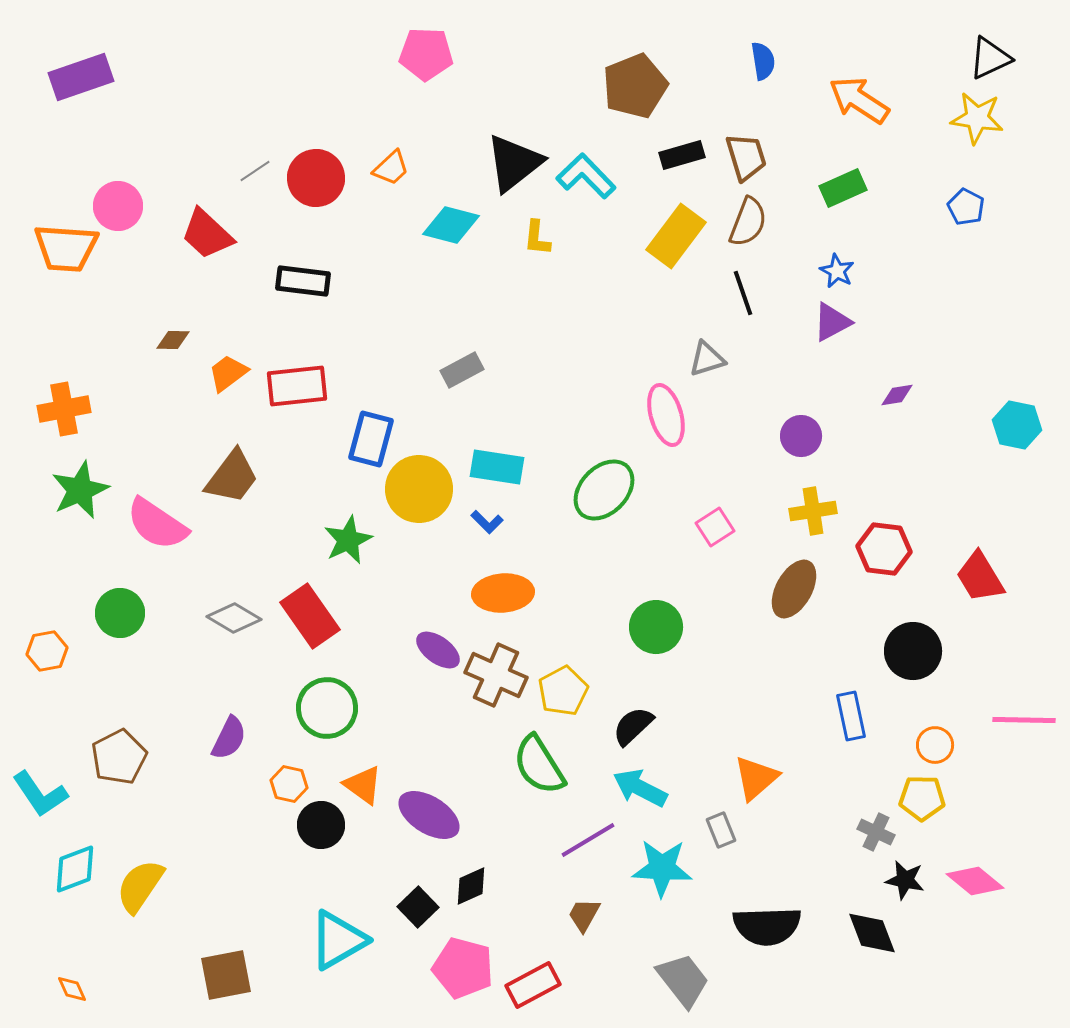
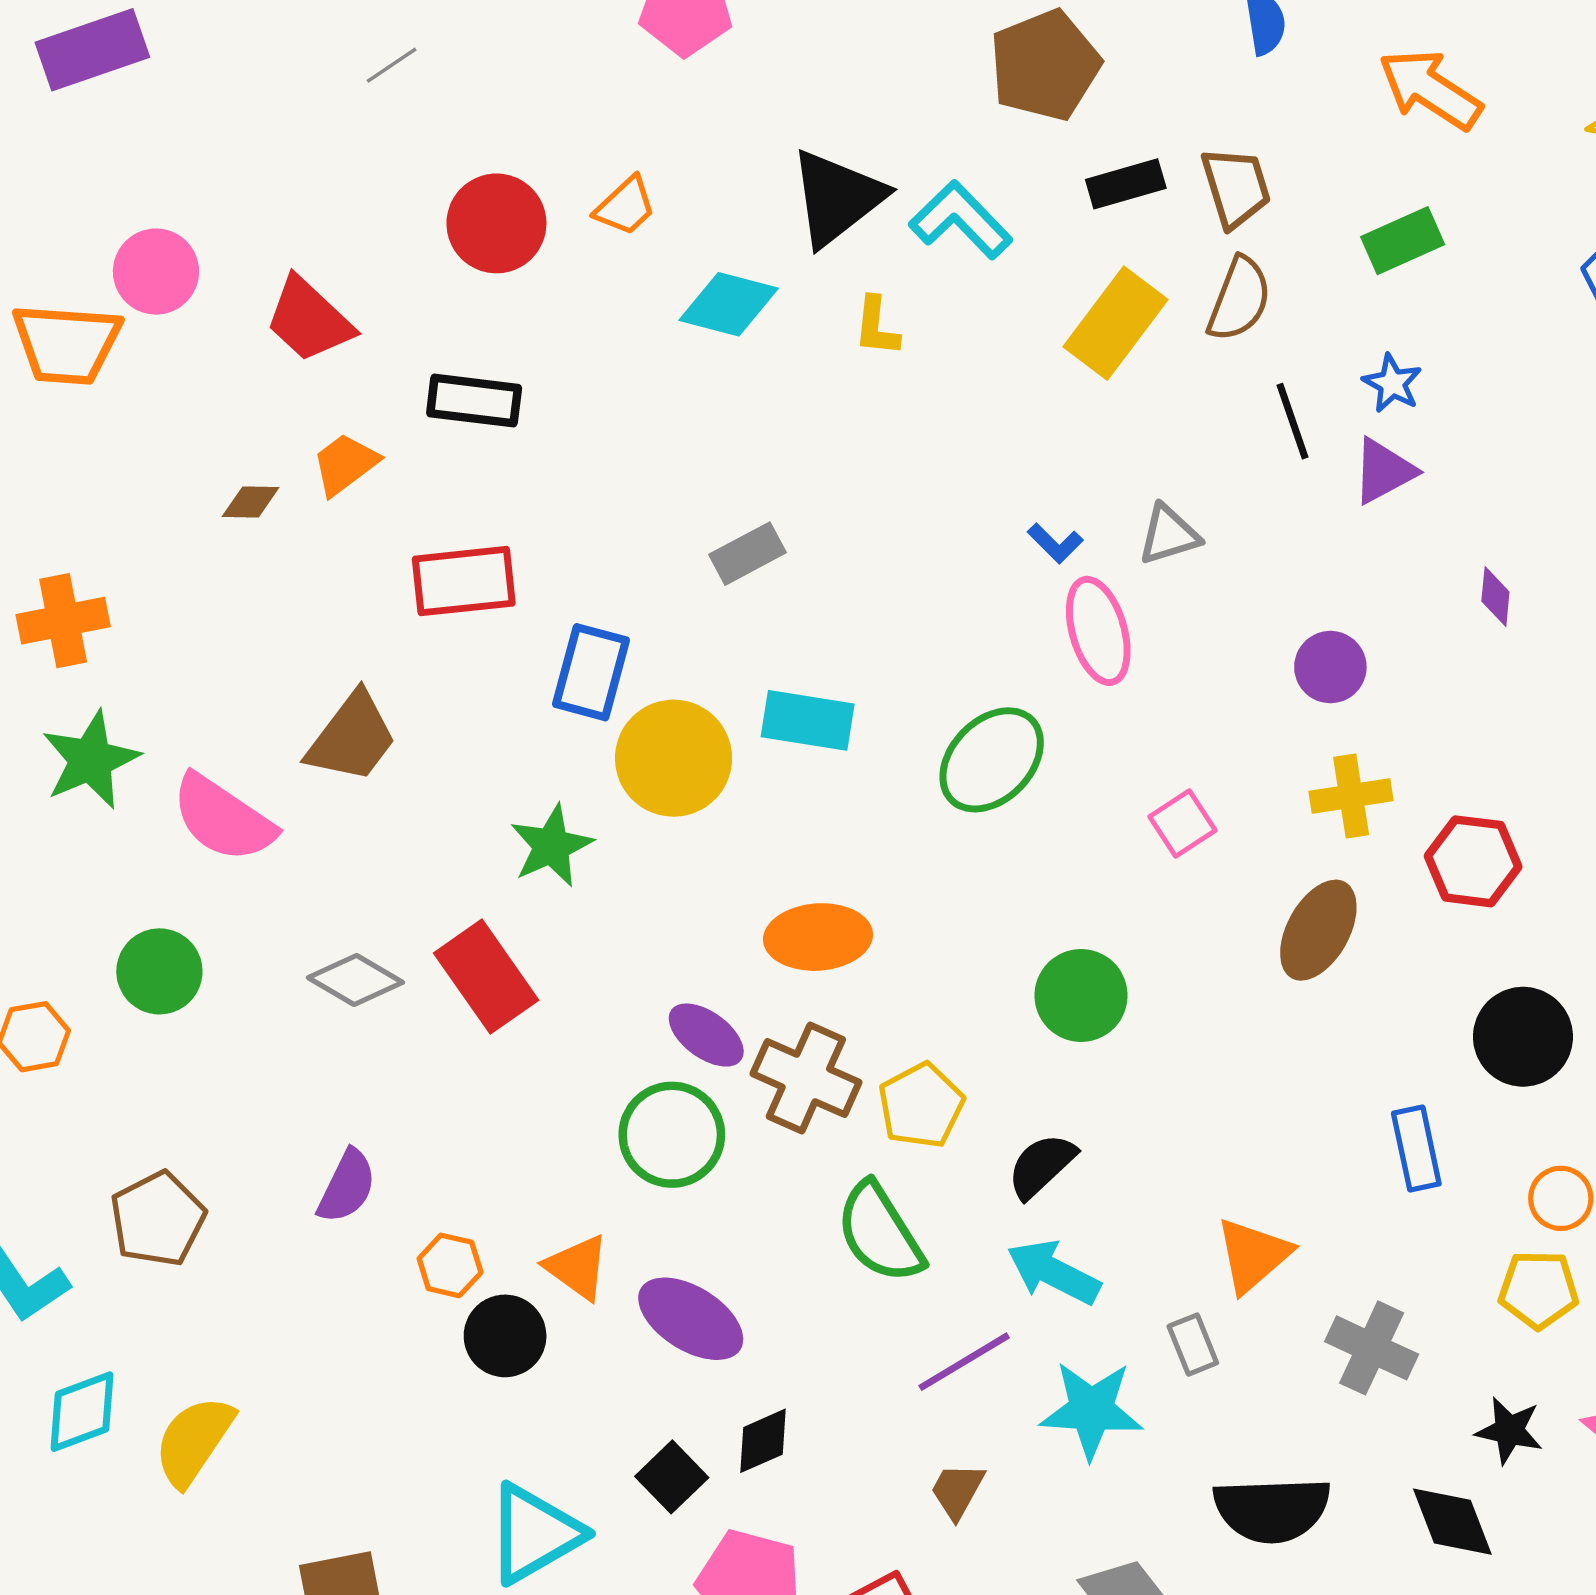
gray line: (255, 171) -> (392, 65), moved
black line: (743, 293) -> (1293, 421), moved
orange trapezoid: (228, 373) -> (345, 464), moved
purple diamond: (897, 395) -> (1495, 597), turned -76
blue L-shape: (487, 522) -> (1055, 543), moved
green circle: (327, 708) -> (672, 1135), moved
gray cross: (876, 832) -> (1372, 1348), moved, size x1.4

